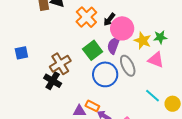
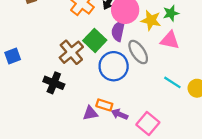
brown cross: (60, 64) -> (71, 52), moved

